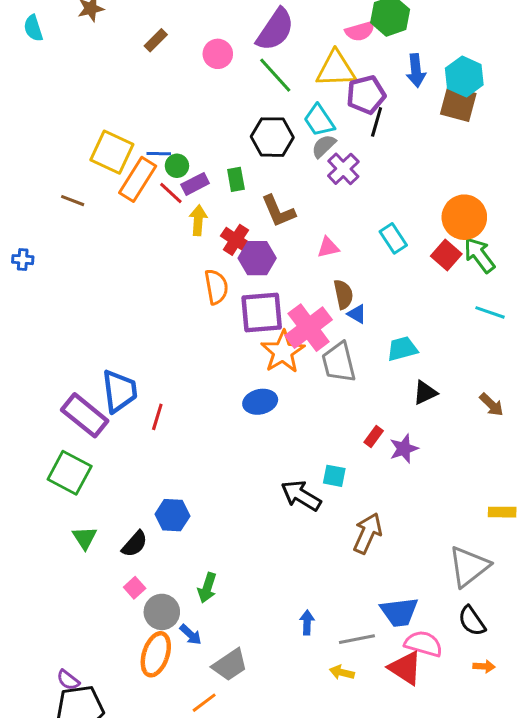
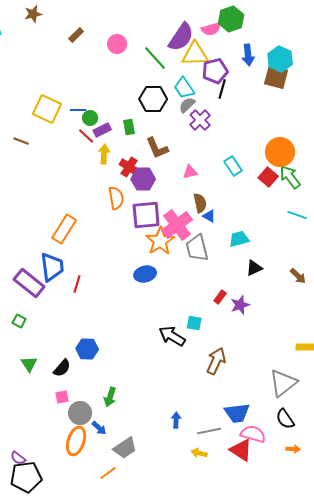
purple semicircle: (275, 30) -> (181, 37), moved
orange rectangle: (138, 179) -> (64, 229), moved
green square: (70, 473) -> (19, 321), size x0.5
pink square: (135, 588) -> (62, 397), turned 32

